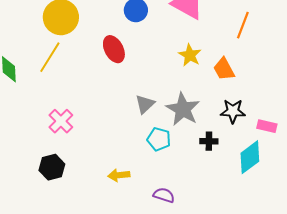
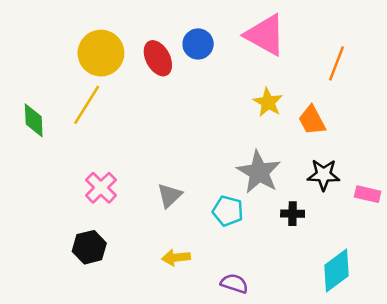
red ellipse: (114, 49) -> (158, 58), moved
gray triangle: (145, 104) -> (170, 195), moved
cyan diamond: (250, 157) -> (337, 271), moved

